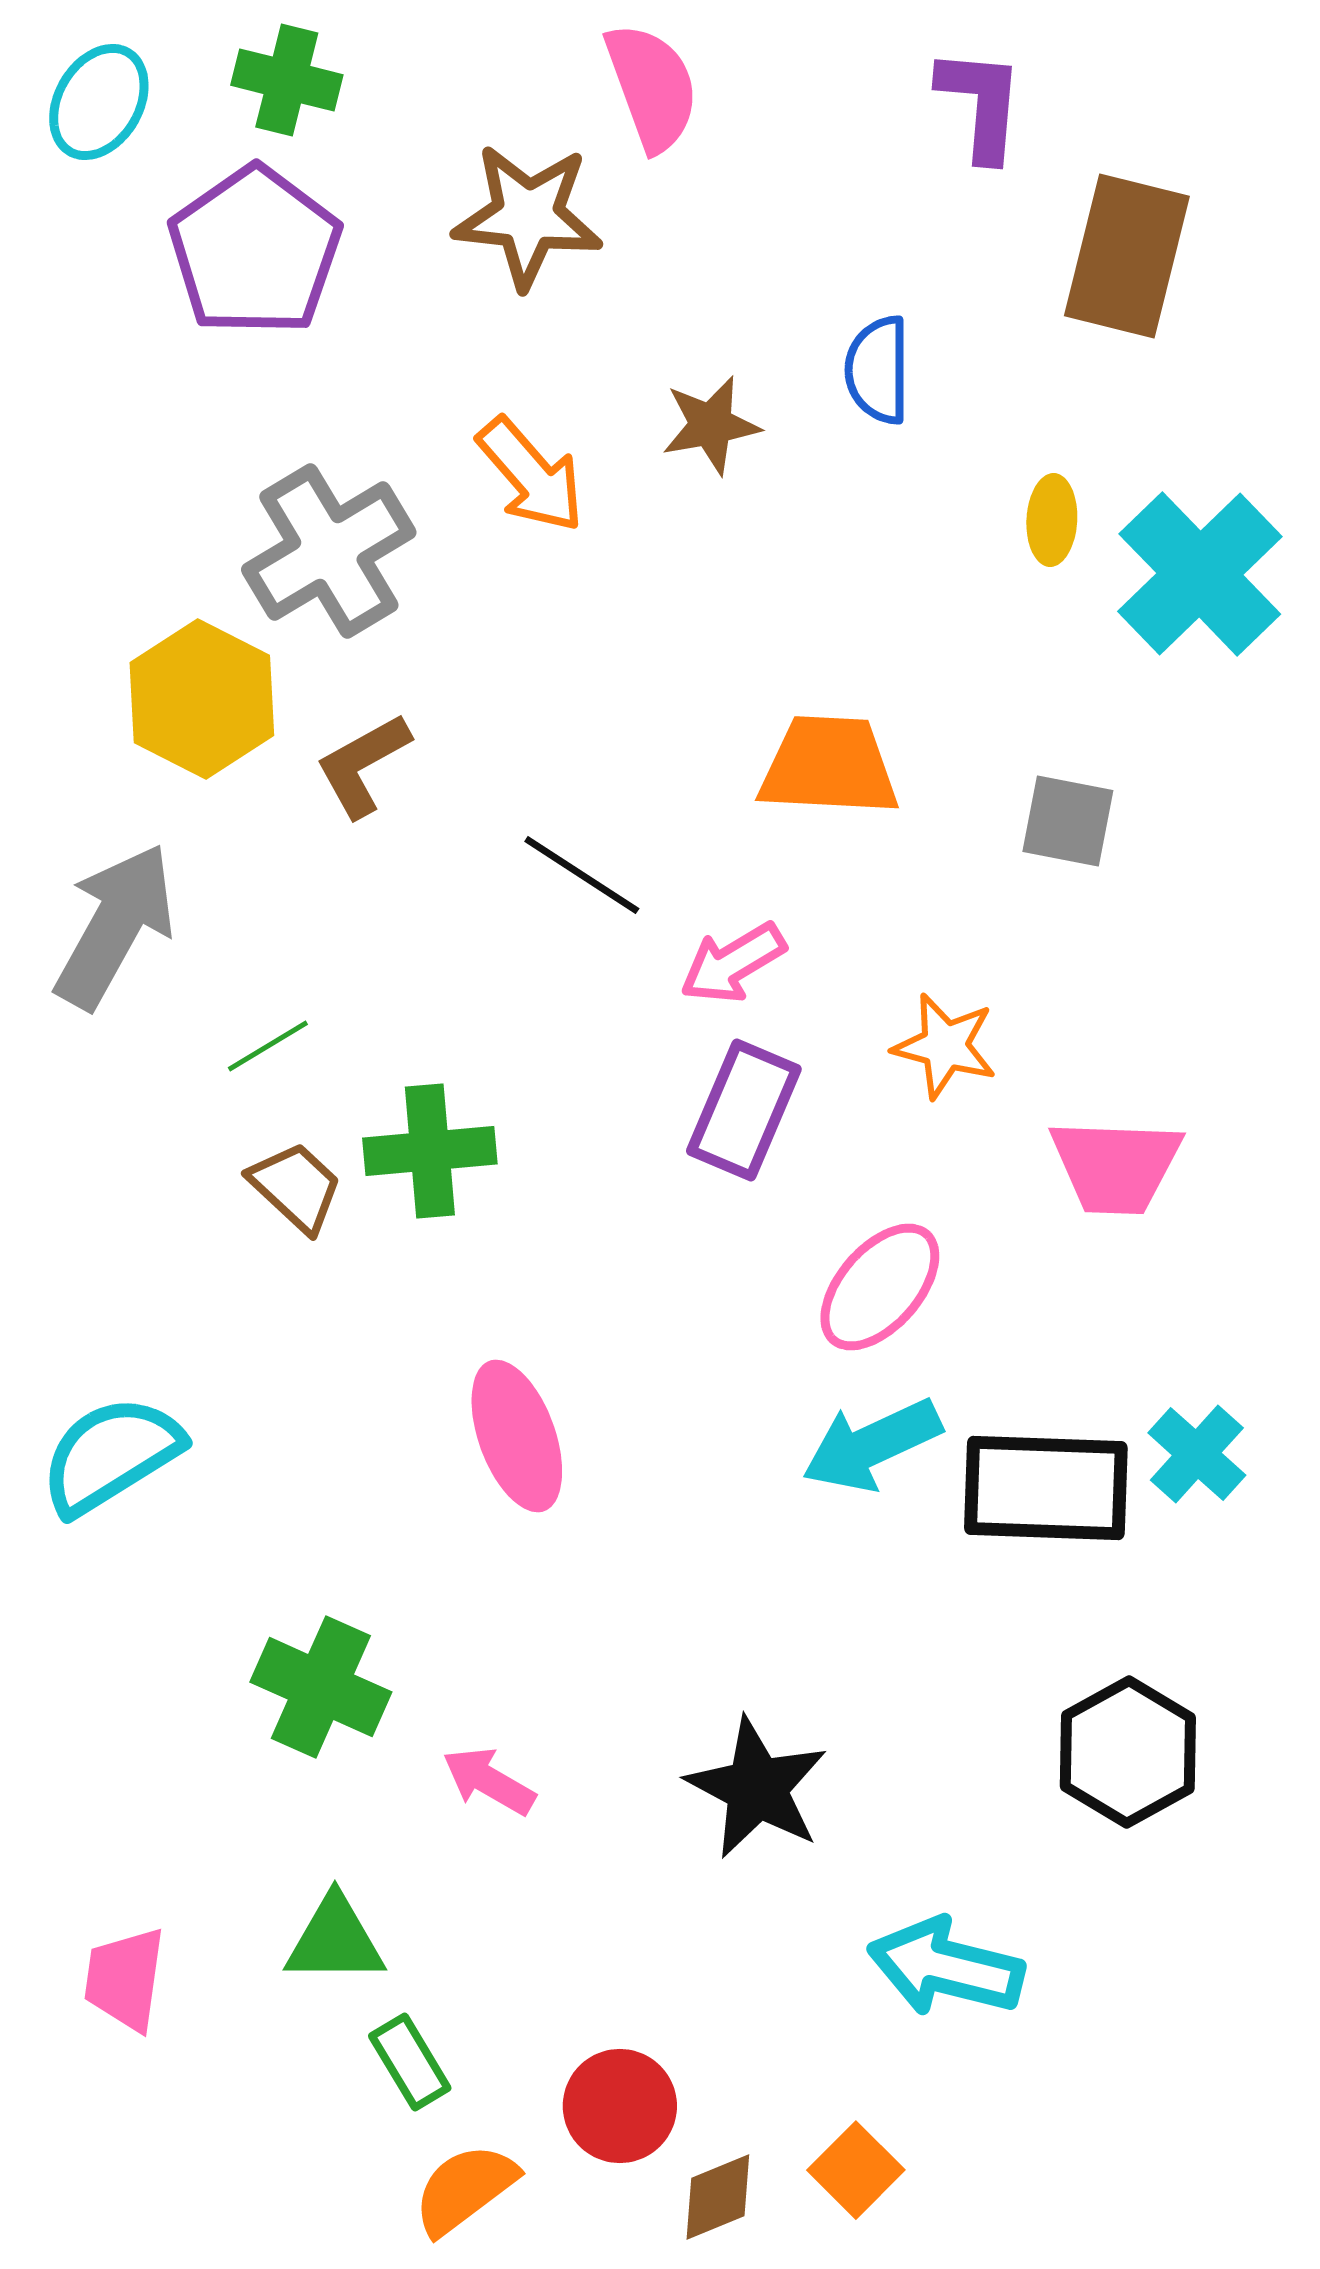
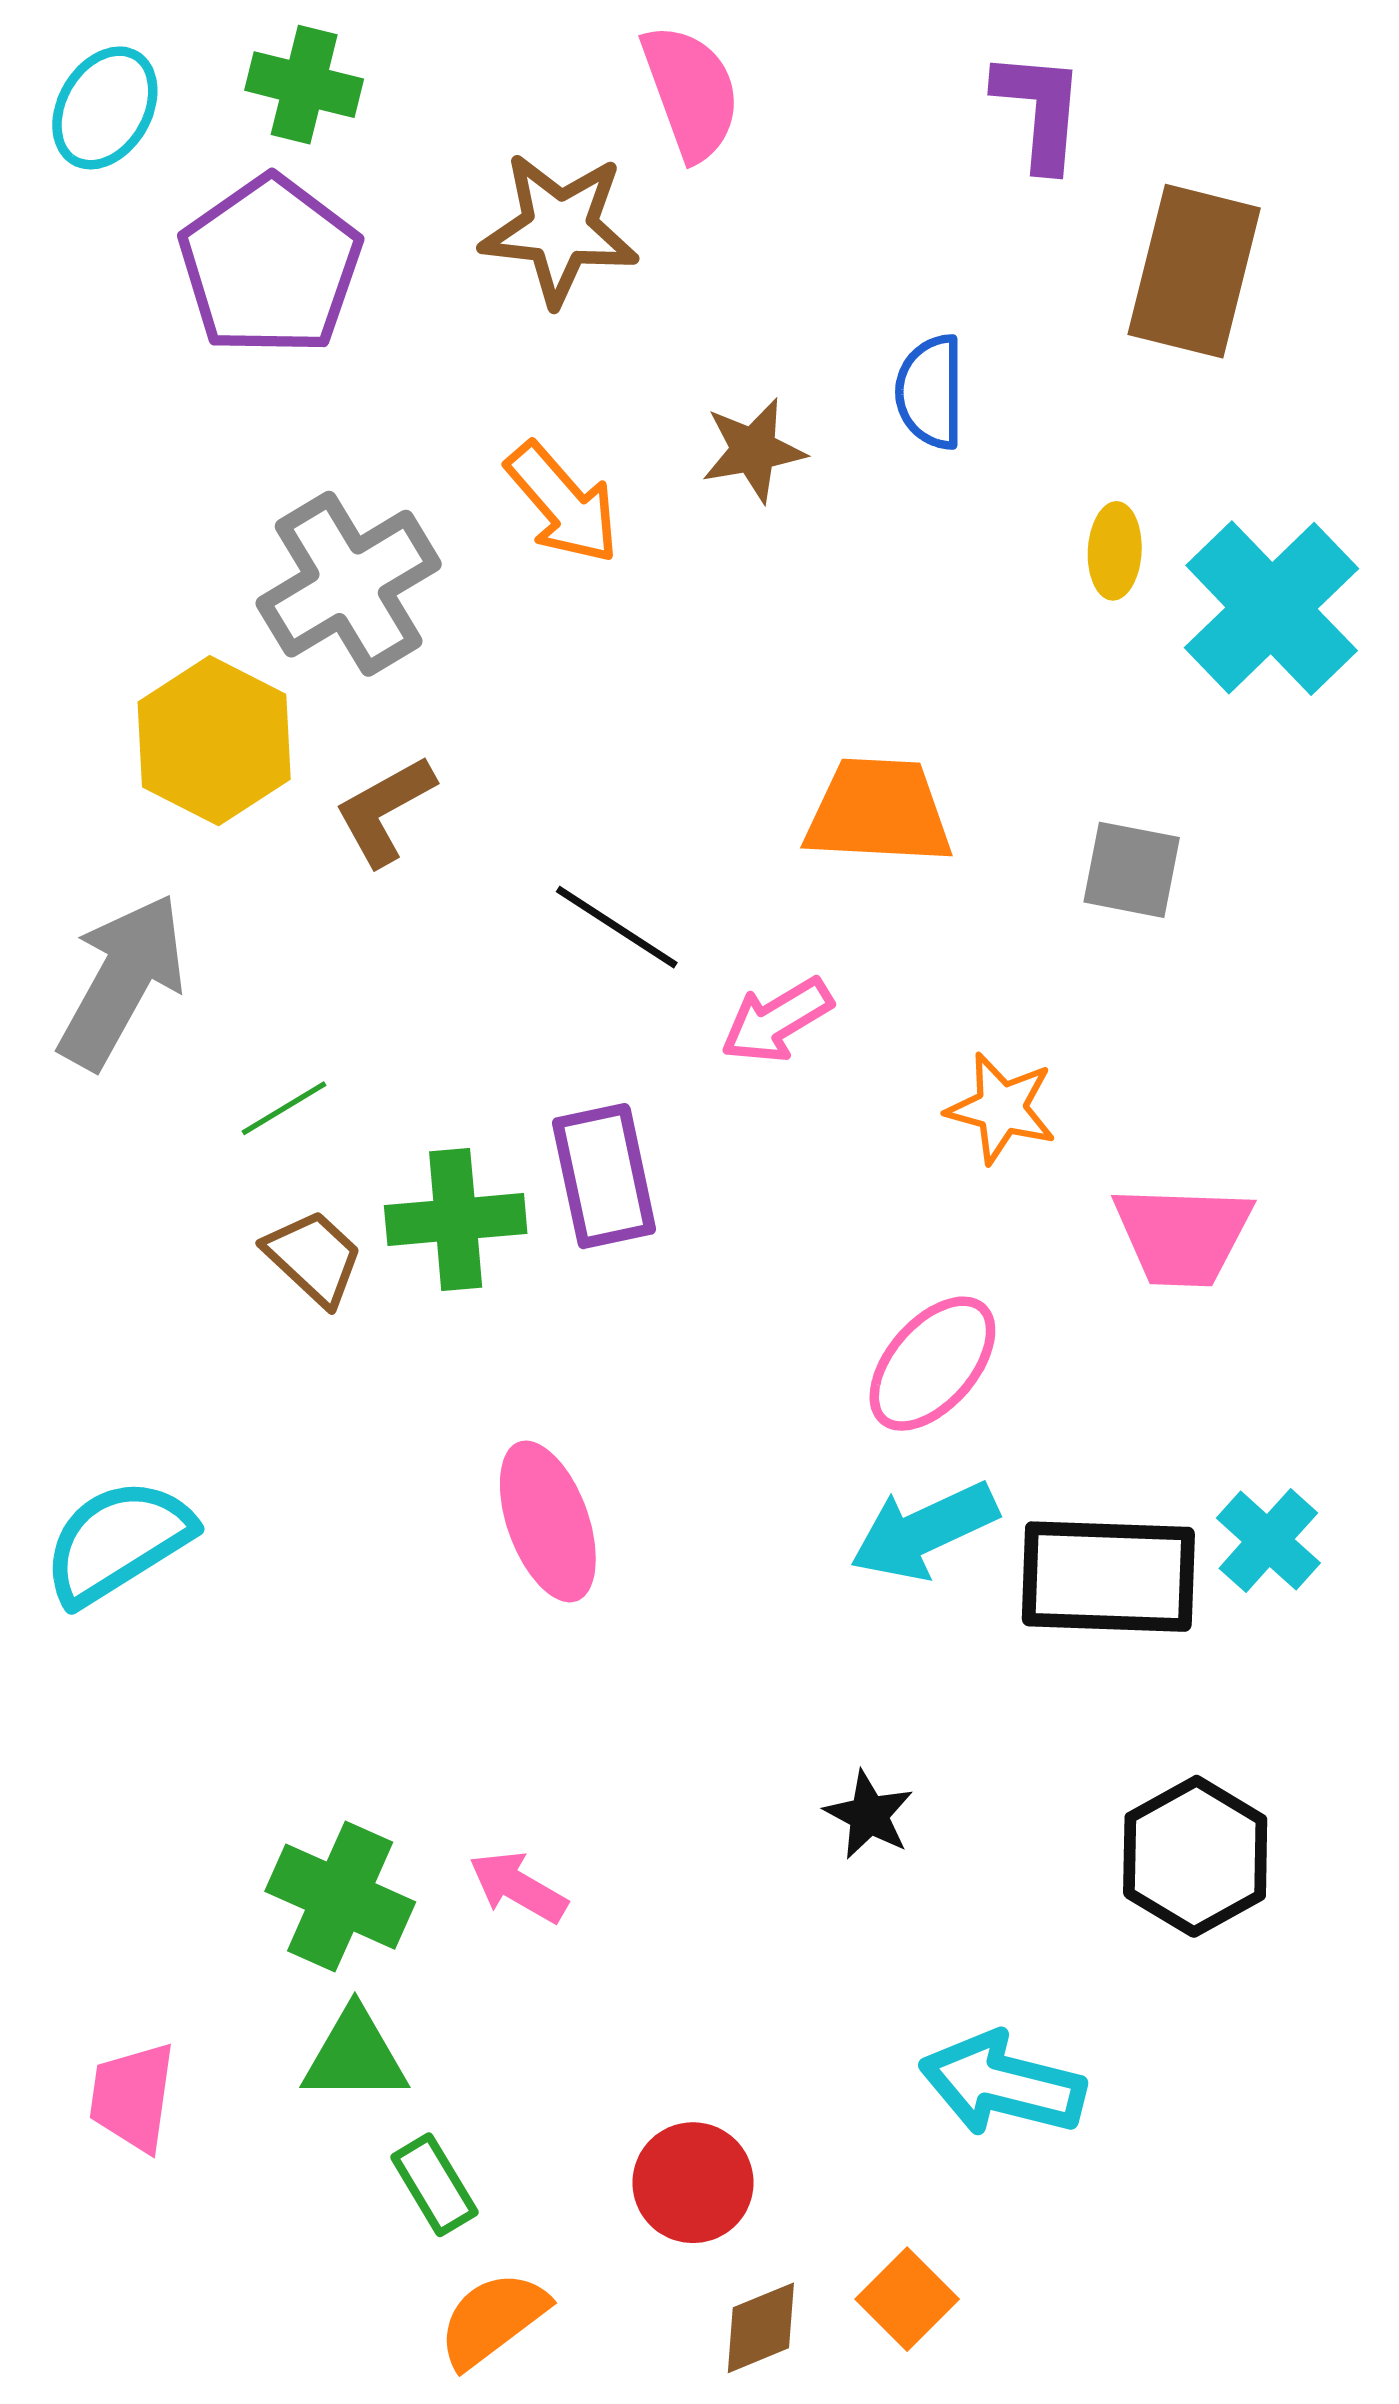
purple rectangle: (744, 1110) -> (604, 1176), moved, turned -35
green cross: (321, 1687) -> (340, 1897), moved
black star: (757, 1788) -> (869, 1815), moved, size x0.6
red circle: (620, 2106) -> (693, 2183), moved

